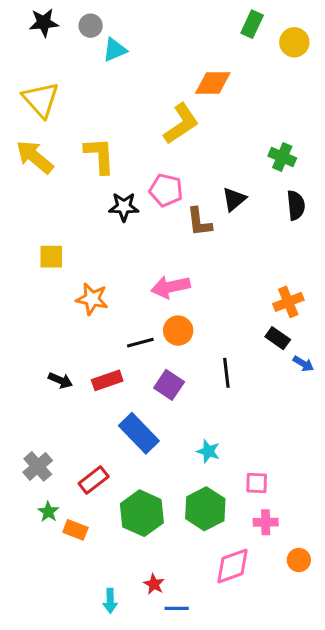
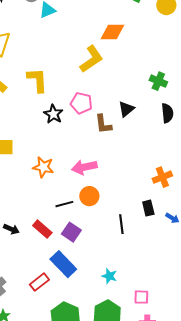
black star: (124, 207) -> (53, 114), turned 30
orange star: (92, 299) -> (43, 167), moved
black rectangle: (278, 338) -> (148, 208), moved, turned 42
red rectangle: (107, 380) -> (42, 229), turned 60
purple square: (169, 385) -> (71, 232), moved
red rectangle: (94, 480) -> (39, 282), moved

